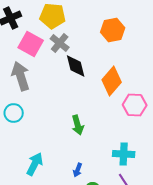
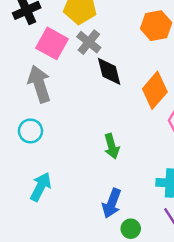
cyan arrow: (35, 164) -> (41, 187), moved
blue arrow: (78, 170) -> (112, 203), size x1.6

